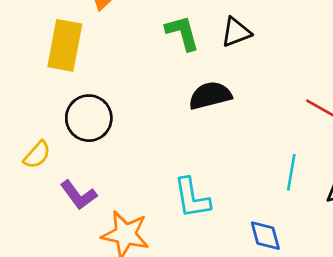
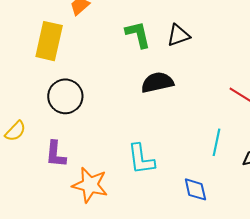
yellow semicircle: (37, 155) -> (15, 131), moved
purple L-shape: (79, 195) -> (56, 154), turned 40

